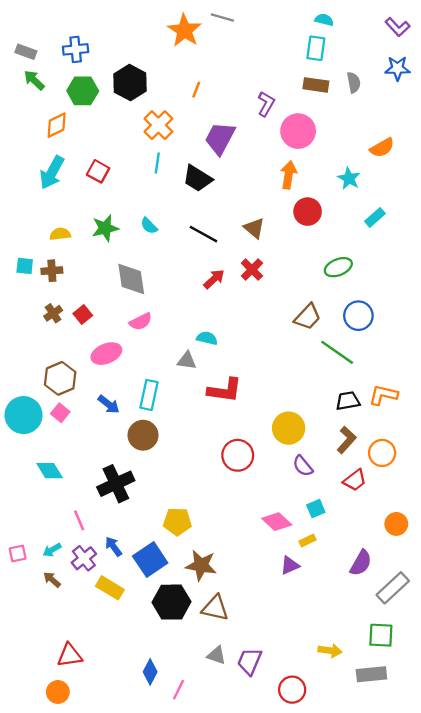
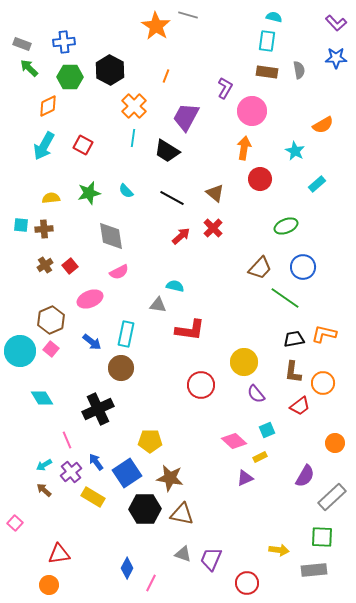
brown L-shape: (347, 440) -> (293, 372), turned 145
pink square: (18, 554) -> (15, 523), moved, turned -35

